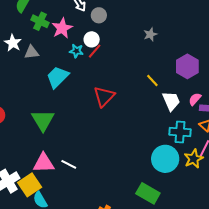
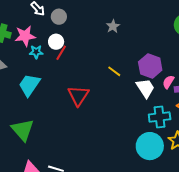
pink star: (62, 28) -> (25, 36), turned 30
cyan star: (76, 51) -> (36, 52), moved
purple hexagon: (187, 66) -> (150, 66), moved
yellow line: (152, 80) -> (114, 71), moved

